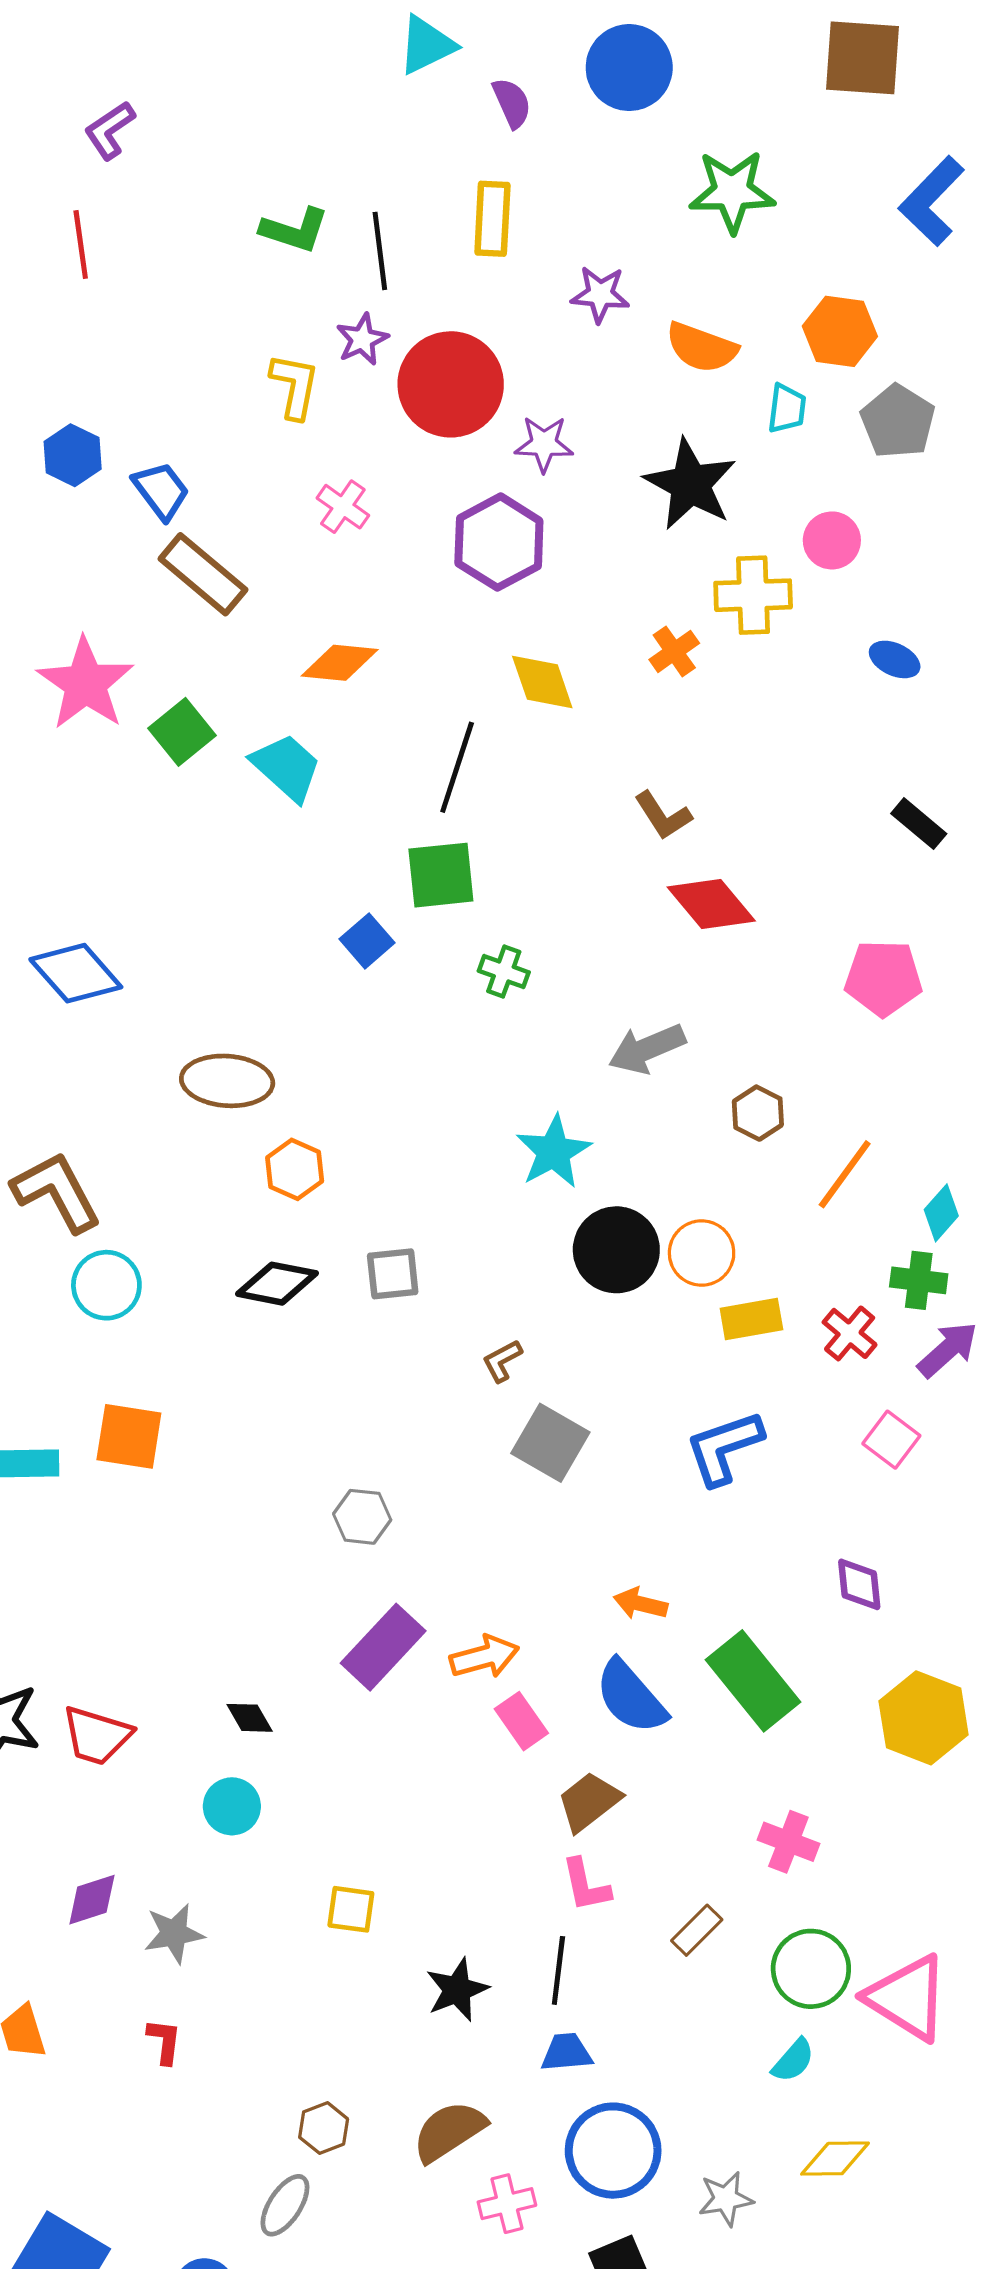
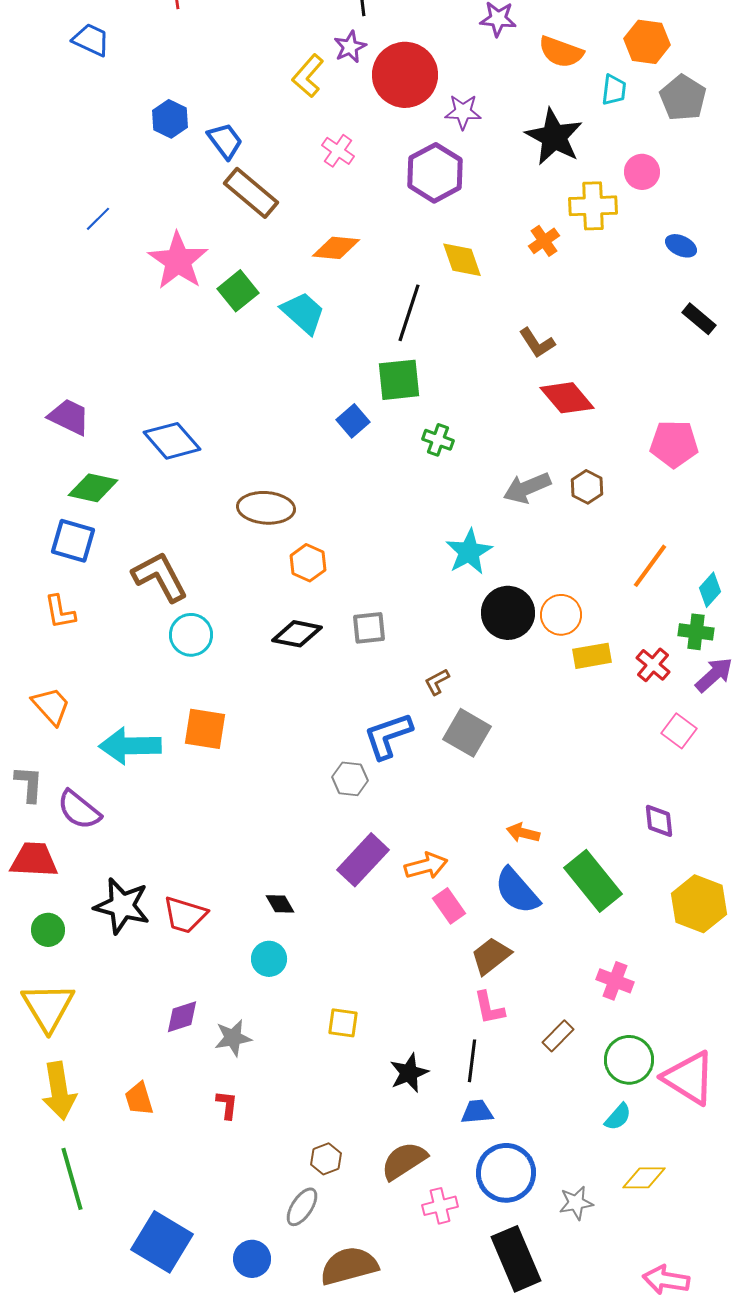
yellow L-shape: (295, 386) -> (308, 76), turned -150
black rectangle: (919, 824) -> (699, 319), moved
brown hexagon: (758, 1113) -> (587, 487), moved
blue L-shape: (724, 1448) -> (388, 736), moved

